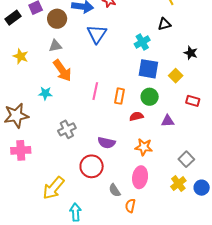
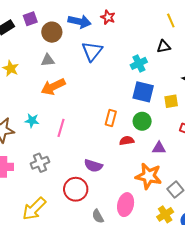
orange arrow: (62, 71) -> (53, 87), turned 95
yellow square: (176, 76) -> (171, 101), turned 32
pink line: (95, 91) -> (61, 128), moved
cyan star: (45, 93) -> (32, 121), moved
gray cross: (67, 129) -> (40, 163), moved
orange star: (144, 147) -> (149, 176), moved, size x1.4

